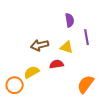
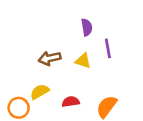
red semicircle: (57, 64) -> (71, 102), moved

